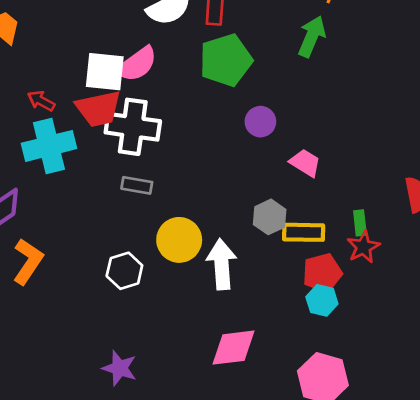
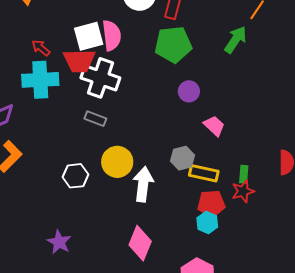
pink semicircle: (137, 64) -> (112, 35), turned -72
white square: (105, 72) -> (89, 36), turned -32
pink diamond: (233, 348) -> (140, 243), turned -72

